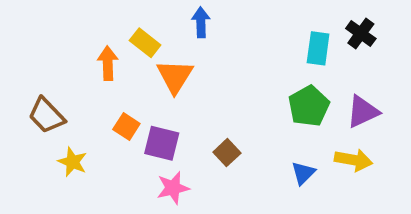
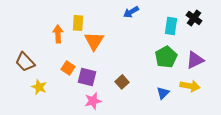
blue arrow: (201, 22) -> (131, 12), moved, turned -119
yellow rectangle: (145, 43) -> (78, 23), turned 56

